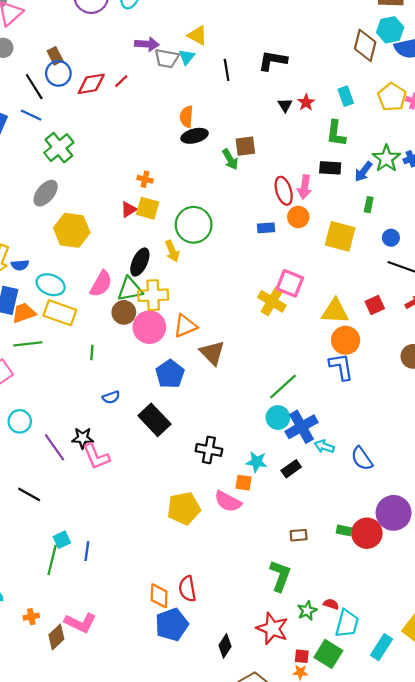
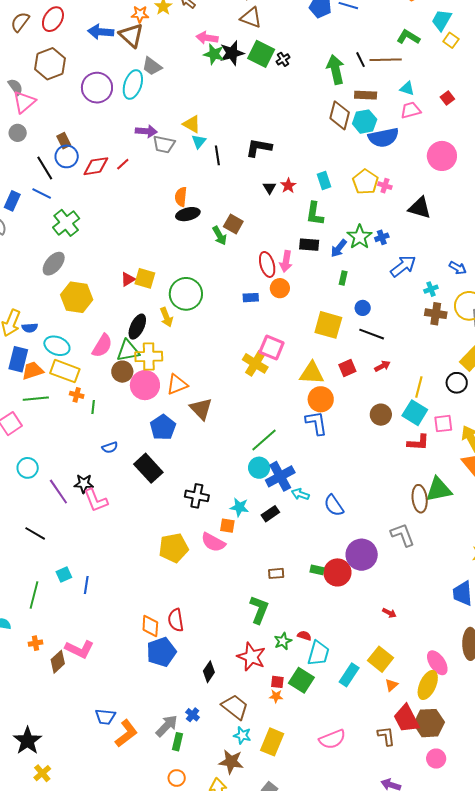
brown diamond: (365, 45) -> (340, 115), moved
cyan triangle: (187, 57) -> (199, 141), moved
brown square: (245, 146) -> (233, 224), turned 36
orange cross: (145, 179) -> (77, 395), moved
yellow square: (340, 236) -> (328, 325), moved
green line: (52, 560) -> (34, 595), moved

